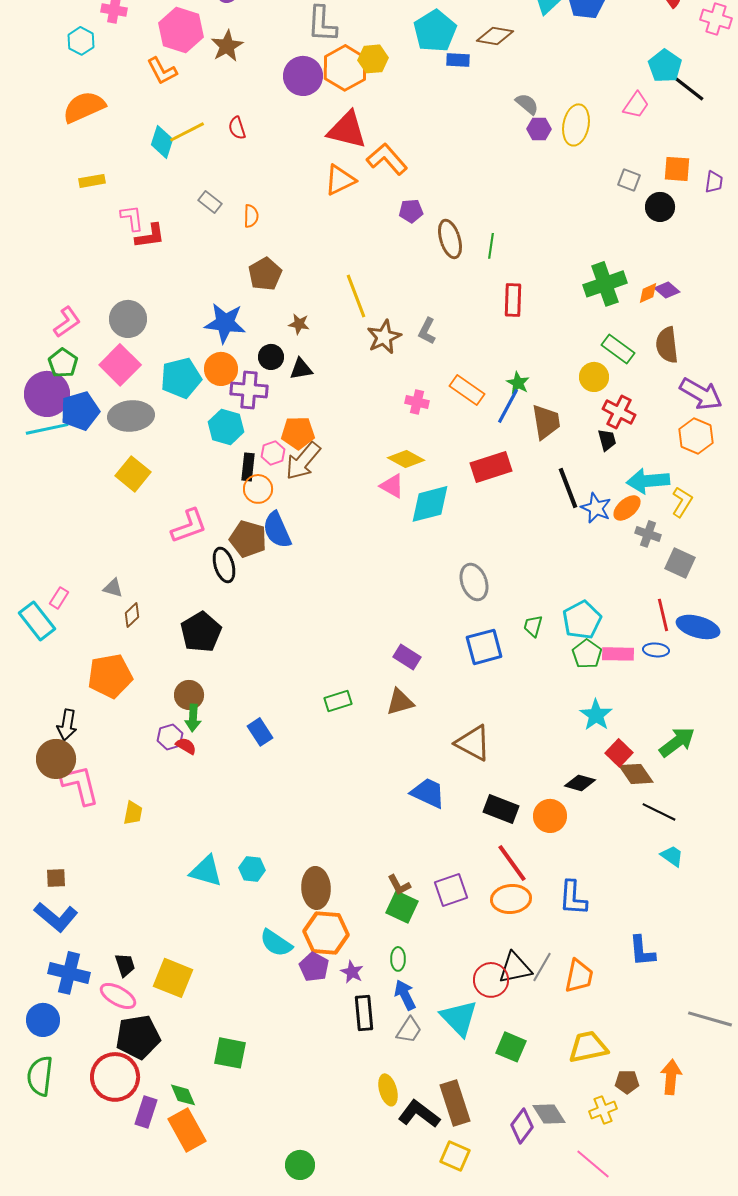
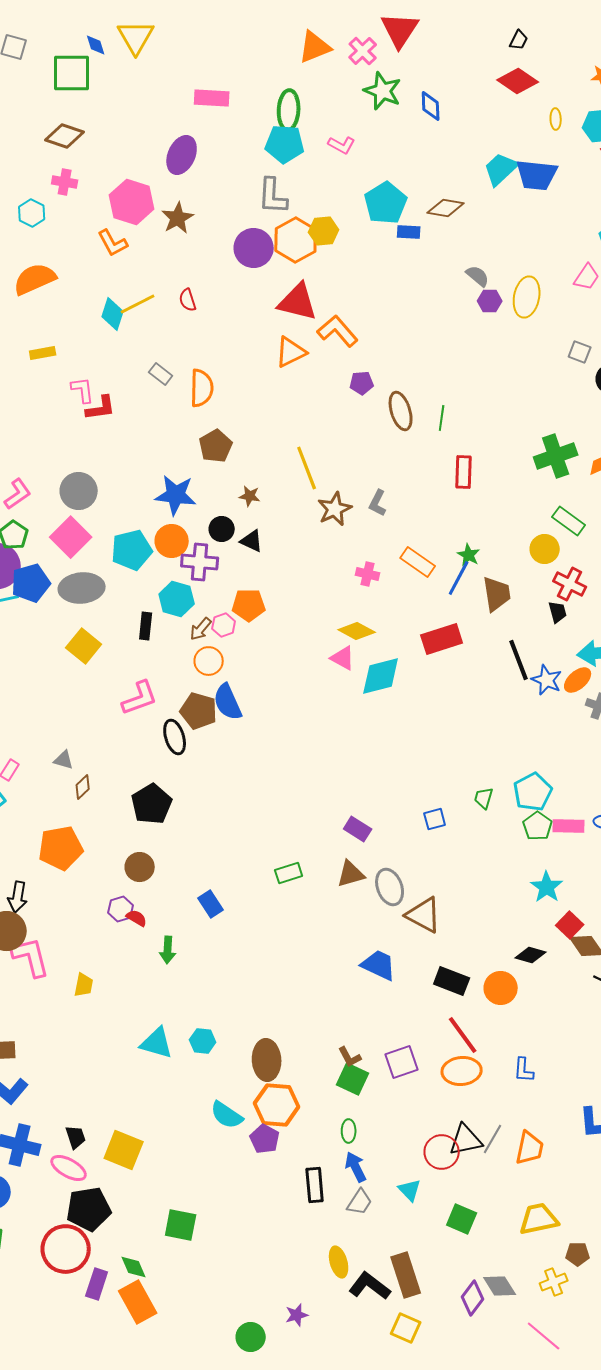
orange semicircle: (251, 216) -> (202, 388), size x1.6
black triangle: (301, 369) -> (252, 541), turned 35
brown arrow: (303, 461) -> (201, 629), moved, size x0.6
black rectangle: (248, 467) -> (146, 626), moved
gray ellipse: (474, 582) -> (390, 887), moved
blue square: (484, 647) -> (435, 819), size x0.6
green arrow: (193, 718) -> (168, 950), moved
blue L-shape: (573, 898) -> (524, 1070), size x0.7
purple star: (352, 972) -> (297, 1315), moved, turned 30
cyan triangle: (459, 1018) -> (410, 1190), size x0.6

